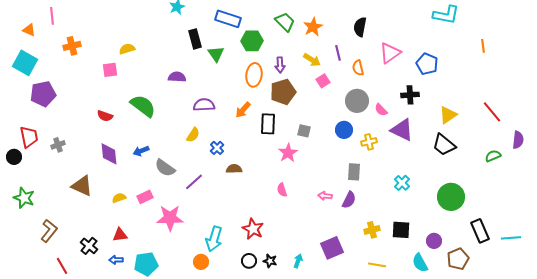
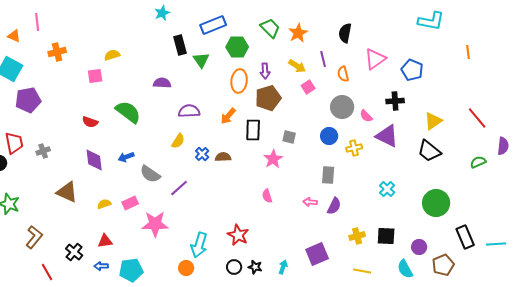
blue rectangle: (228, 19) -> (213, 25), turned -40
brown semicircle: (234, 169) -> (223, 157), moved
gray rectangle: (354, 172) -> (328, 175), moved

